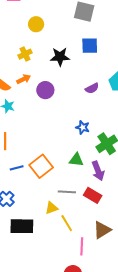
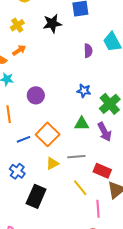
purple semicircle: (92, 88) -> (88, 51), turned -56
purple circle: (45, 90) -> (36, 95), moved
red rectangle: (93, 195) -> (102, 171), moved
yellow triangle: (52, 208) -> (52, 163), moved
black rectangle: (22, 226) -> (36, 196), turned -60

